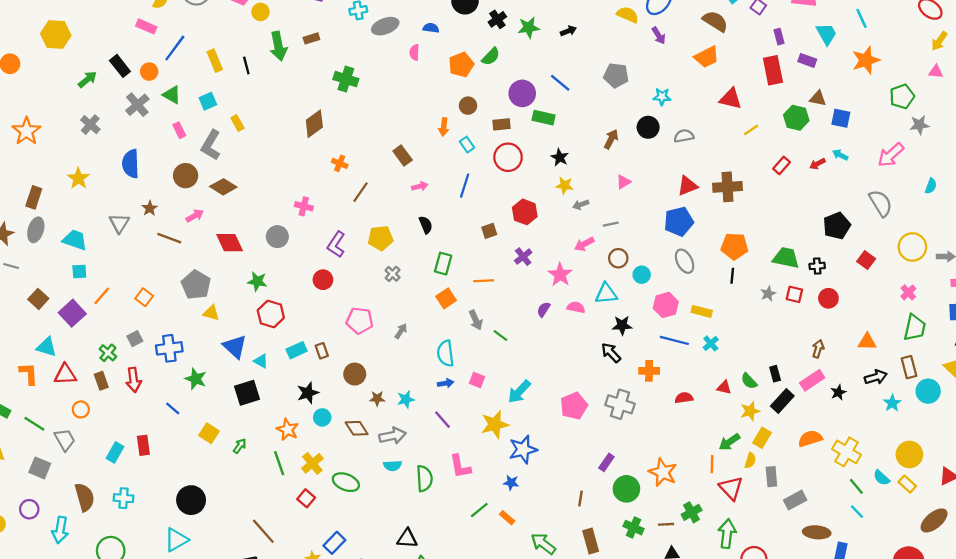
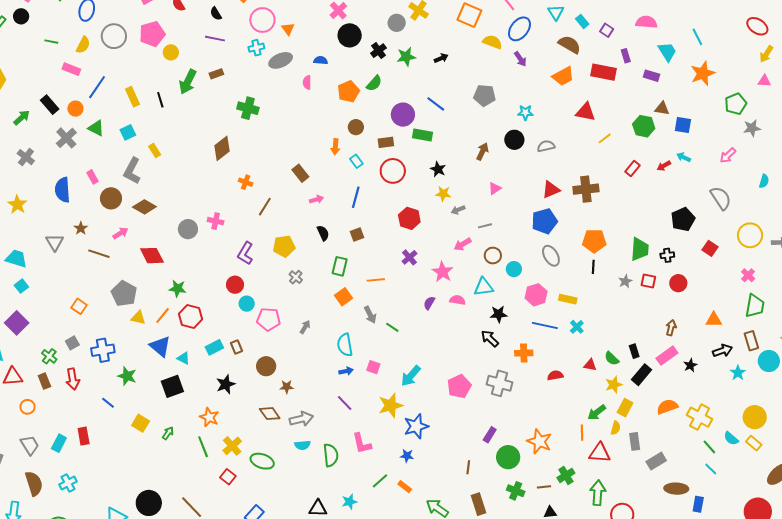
green arrow: (278, 46) -> (188, 82), turned 40
red rectangle: (773, 70) -> (604, 72), moved, turned -65
pink rectangle: (179, 130) -> (93, 177), moved
pink arrow: (891, 155) -> (728, 155), size x0.7
brown square: (489, 231) -> (357, 235), moved
gray circle: (277, 237) -> (188, 229), moved
green trapezoid: (786, 258) -> (640, 249), turned 85
cyan square: (79, 271) -> (21, 286), turned -32
orange line: (102, 296) -> (163, 315), moved
cyan star: (406, 399) -> (349, 502), moved
cyan circle: (322, 417) -> (247, 304), moved
gray trapezoid: (65, 440) -> (30, 445), moved
red triangle: (731, 488) -> (600, 453), turned -40
cyan cross: (124, 498) -> (68, 483), turned -30
black circle: (191, 500) -> (149, 503), moved

